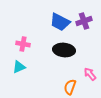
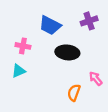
blue trapezoid: (60, 22) -> (50, 25), moved

